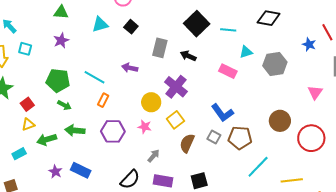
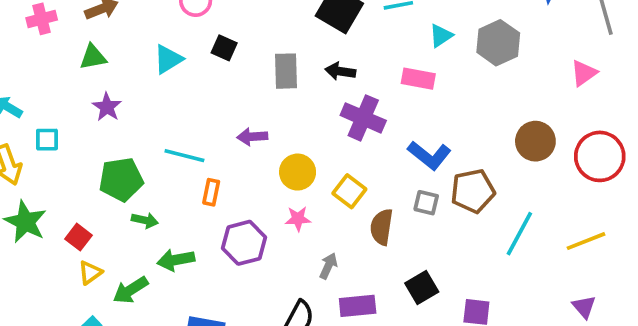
purple arrow: (130, 68) -> (252, 137), moved
purple cross: (176, 87) -> (363, 118), moved
pink triangle: (315, 92) -> (584, 73), turned 35

